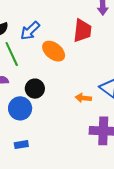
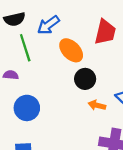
black circle: (35, 89) -> (85, 79), moved

